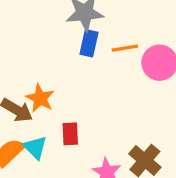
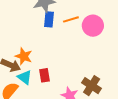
cyan triangle: (35, 147) -> (25, 77), moved

